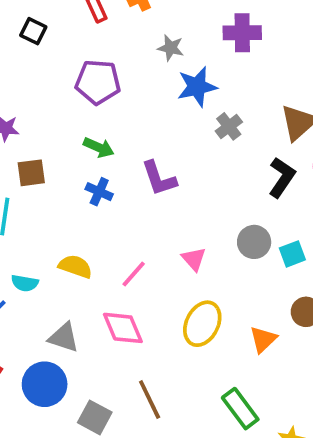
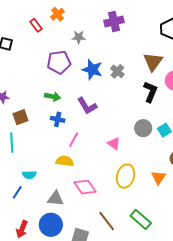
purple pentagon: (98, 82) -> (59, 62), moved
blue star: (197, 87) -> (92, 70), moved, turned -30
yellow semicircle: (75, 266) -> (65, 161), moved
pink line: (134, 274) -> (74, 140), moved
green rectangle: (240, 409) -> (141, 219), moved

